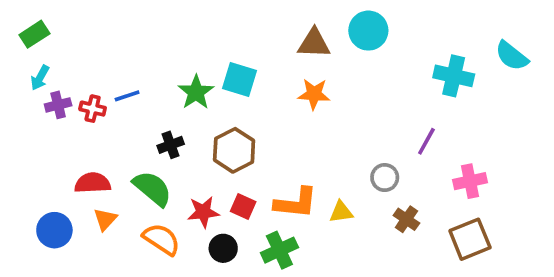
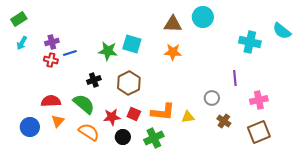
green star: (196, 92) -> (108, 51), turned -30
purple cross: (58, 105) -> (52, 42), moved
purple line: (426, 141) -> (235, 78), turned -35

